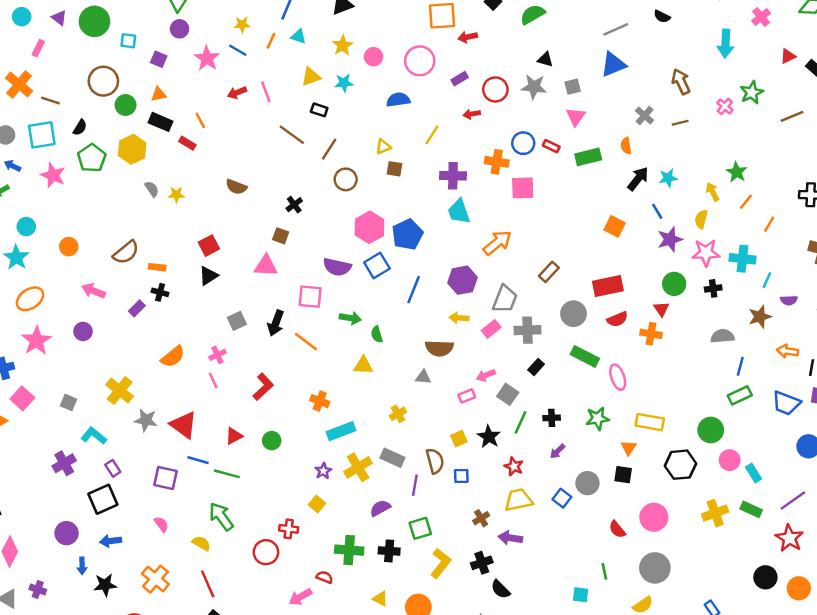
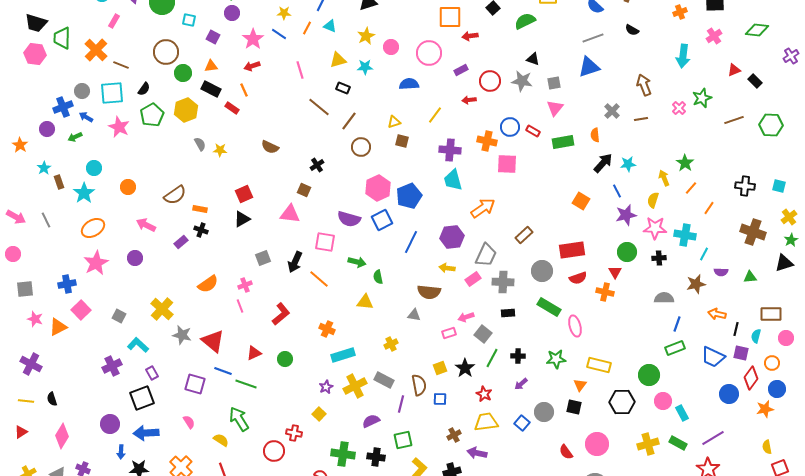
red arrow: (237, 93) -> (252, 66), moved
black rectangle: (536, 367) -> (508, 313), turned 40
blue arrow: (111, 541) -> (146, 433), size x1.4

